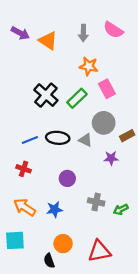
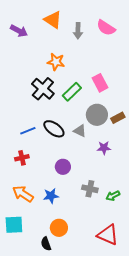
orange triangle: (48, 41) -> (53, 20), moved
orange star: (89, 66) -> (56, 62), moved
brown rectangle: (127, 136) -> (118, 118), moved
black ellipse: (58, 138) -> (54, 129), turned 30
red cross: (24, 169) -> (22, 158), turned -32
red triangle: (99, 251) -> (108, 235), moved, turned 35

